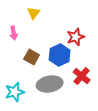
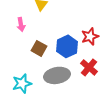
red star: (76, 37) -> (90, 36), moved

